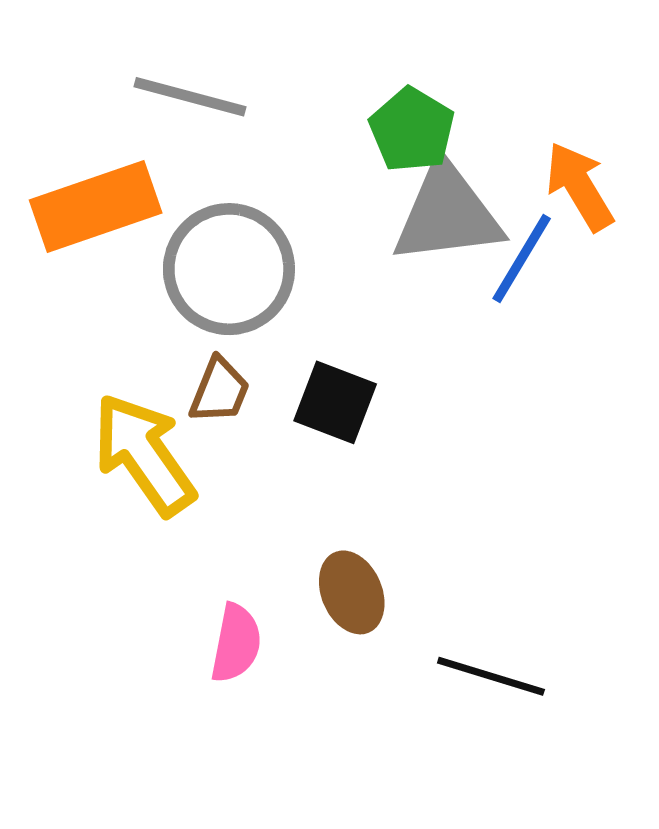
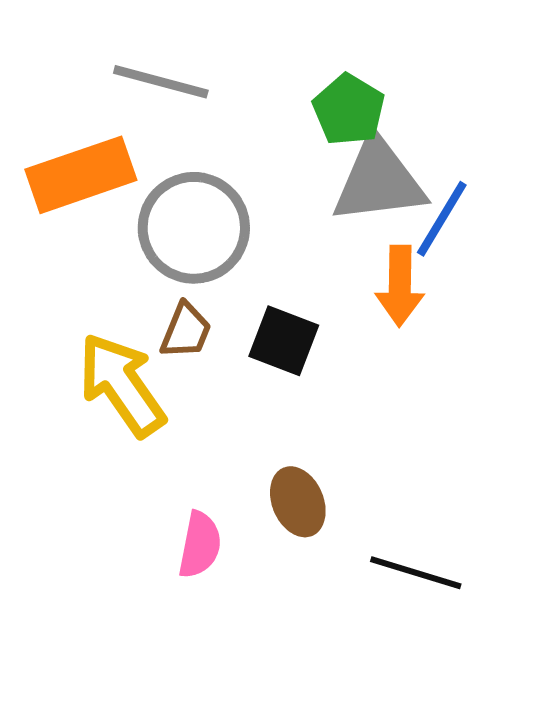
orange arrow: (579, 186) -> (400, 286), moved, turned -148

